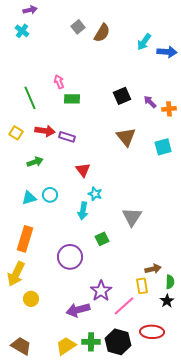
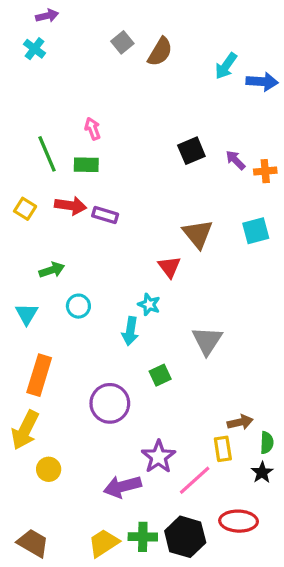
green rectangle: (72, 99) -> (86, 165), moved
brown triangle: (126, 137) -> (198, 234), moved
green arrow: (35, 162) -> (52, 270), moved
red triangle: (83, 170) -> (169, 267), moved
cyan triangle: (29, 198) -> (27, 314), moved, turned -42

